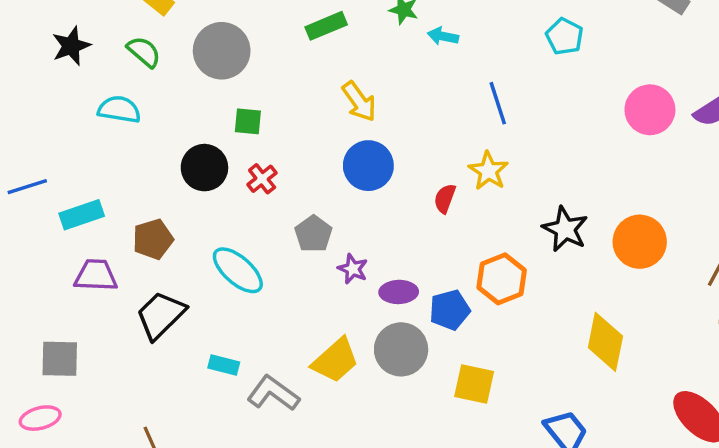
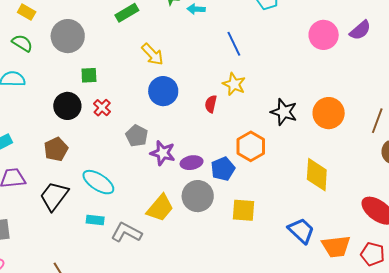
brown pentagon: (153, 239) -> (56, 149), moved
purple star: (353, 269) -> (163, 153), size x1.4
cyan ellipse: (238, 270) -> (98, 182), moved

